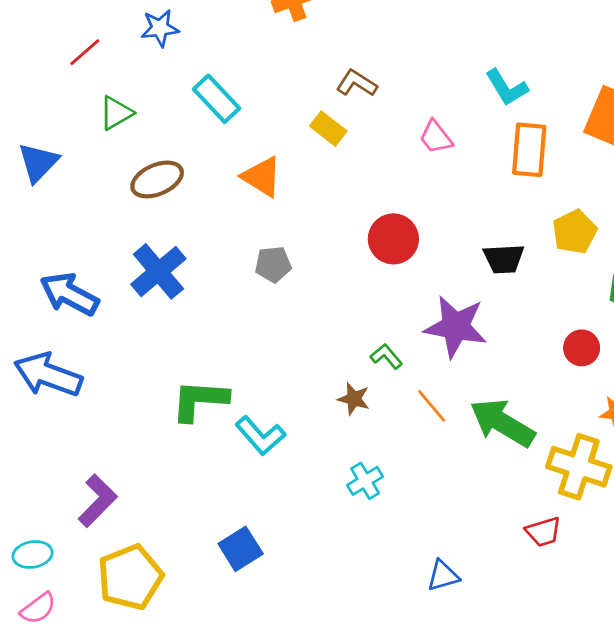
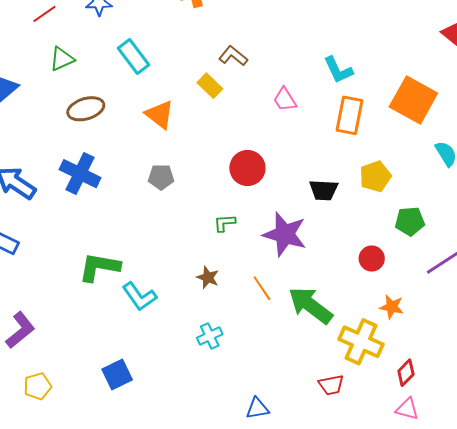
blue cross: (158, 271) -> (80, 174), turned -30
green L-shape: (386, 356) -> (225, 223), moved, turned -60
yellow pentagon: (130, 577) -> (38, 386), size x0.6

